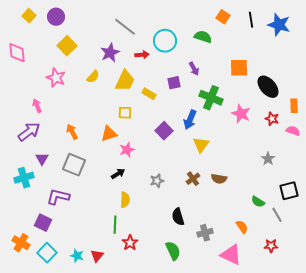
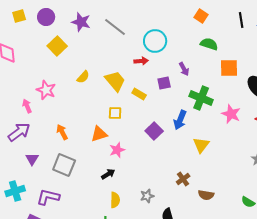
yellow square: (29, 16) -> (19, 16), turned 32
orange square: (223, 17) -> (201, 16), moved
green semicircle: (203, 37) -> (209, 44), moved
purple star: (110, 53) -> (81, 22), moved, turned -30
red arrow: (142, 55) -> (141, 61), moved
pink star: (56, 78) -> (46, 90), moved
yellow trapezoid: (125, 81) -> (115, 81), turned -65
yellow triangle: (201, 145) -> (201, 145), moved
cyan cross: (24, 178) -> (15, 191), moved
brown semicircle: (219, 179) -> (206, 195), moved
gray star: (157, 181) -> (147, 196), moved

